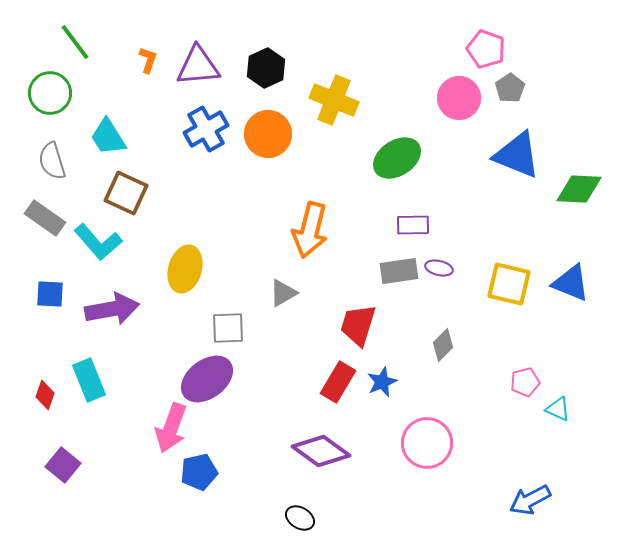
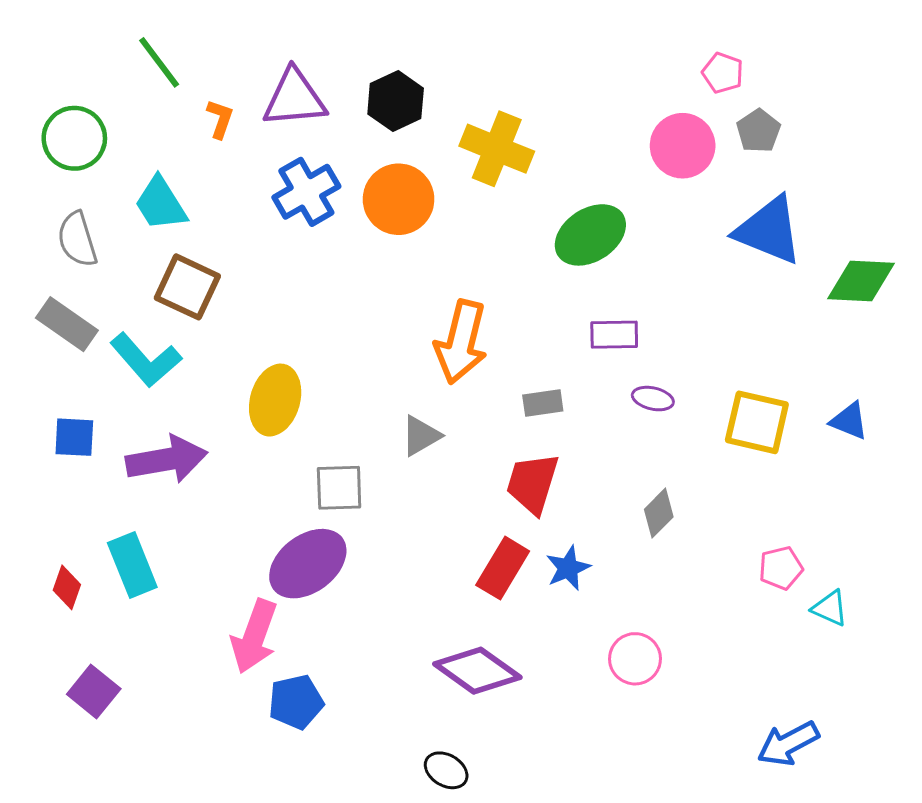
green line: (75, 42) -> (159, 62), moved
pink pentagon: (486, 49) -> (723, 73), size x0.7
orange L-shape: (148, 60) -> (220, 119), moved
gray rectangle: (399, 271) -> (543, 403), moved, size x0.7
blue triangle: (571, 283) -> (849, 421), size x0.7
pink circle: (427, 443) -> (635, 659), size x0.7

